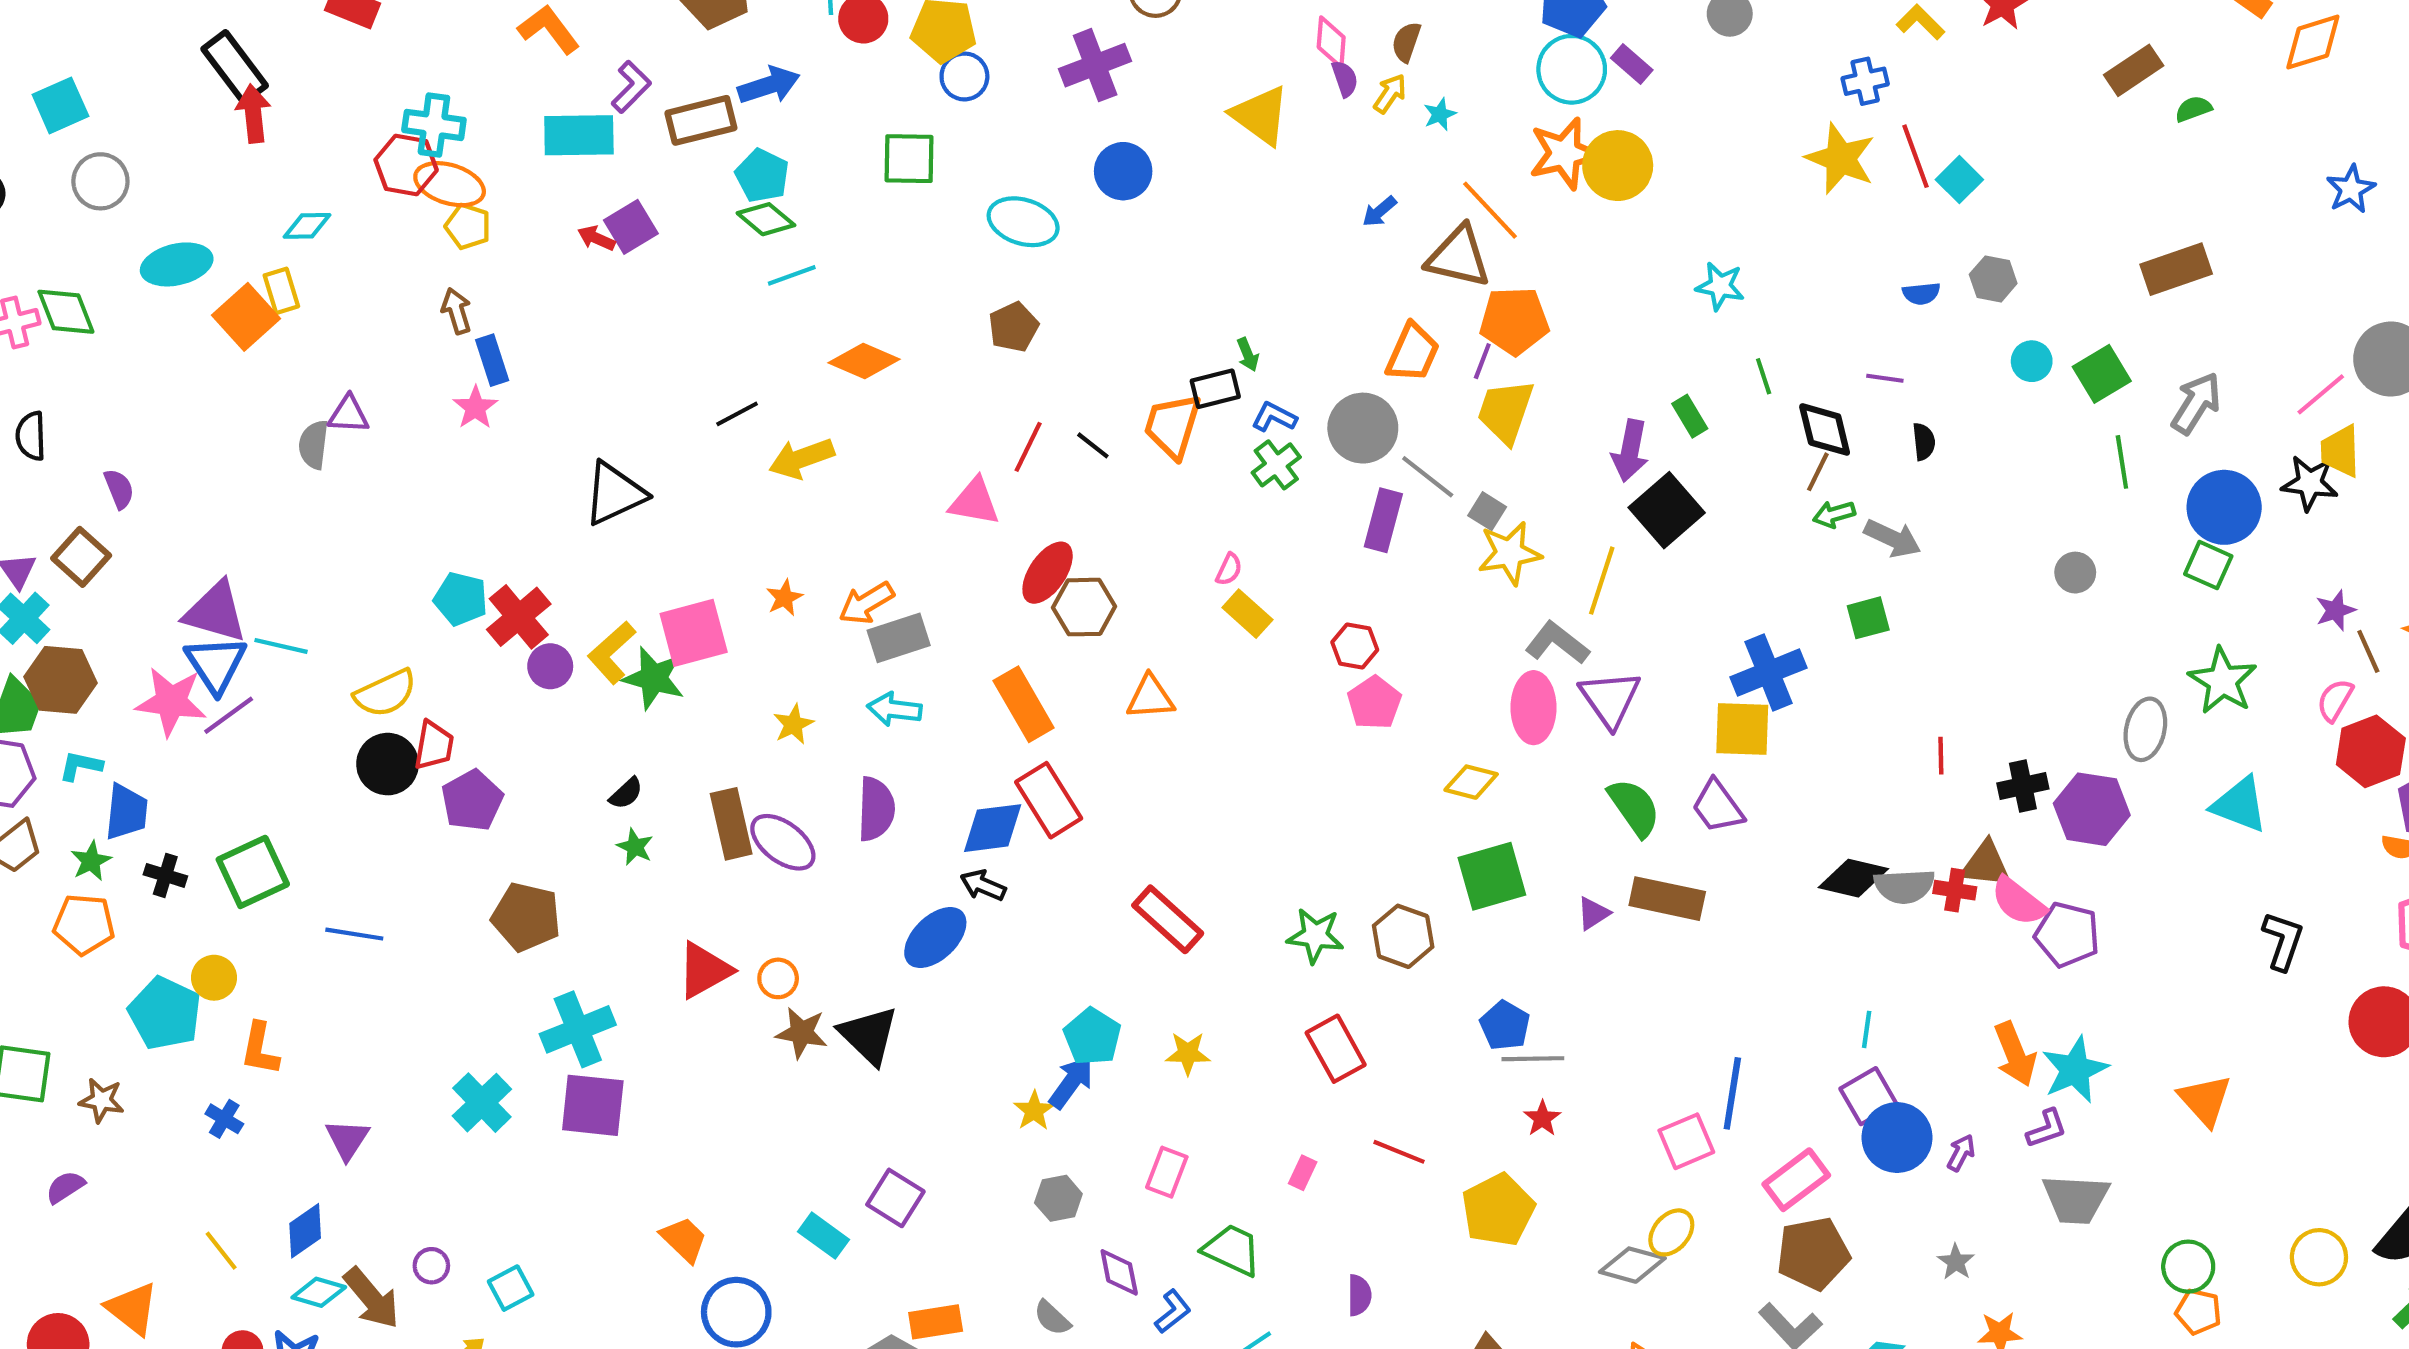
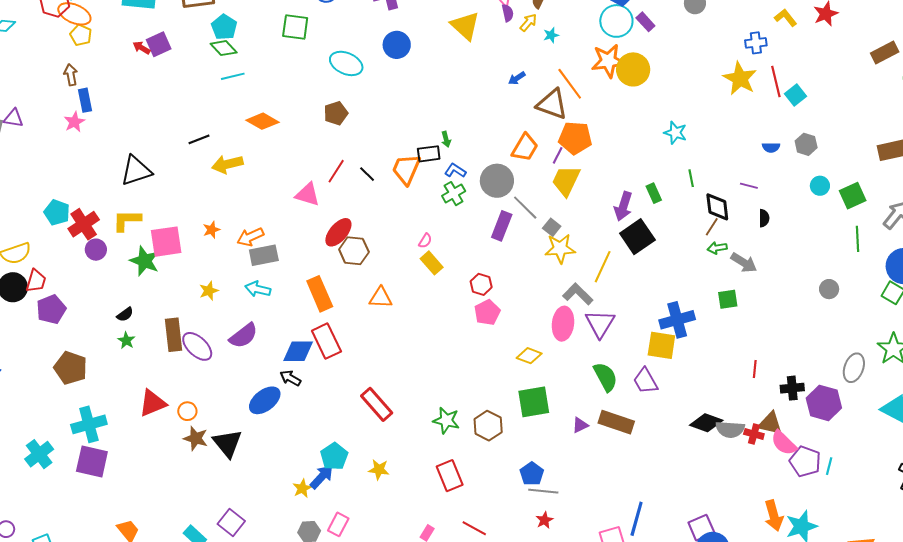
yellow L-shape: (612, 653) -> (127, 220), moved, turned 36
purple semicircle: (876, 809) -> (244, 336), turned 44
cyan line: (1867, 1029) -> (829, 466), moved
pink rectangle: (1167, 1172) -> (338, 524), moved

